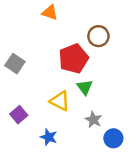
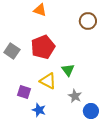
brown circle: (98, 36) -> (88, 21), moved
red pentagon: (74, 59) -> (43, 47), moved
purple square: (19, 115) -> (24, 92), moved, turned -32

